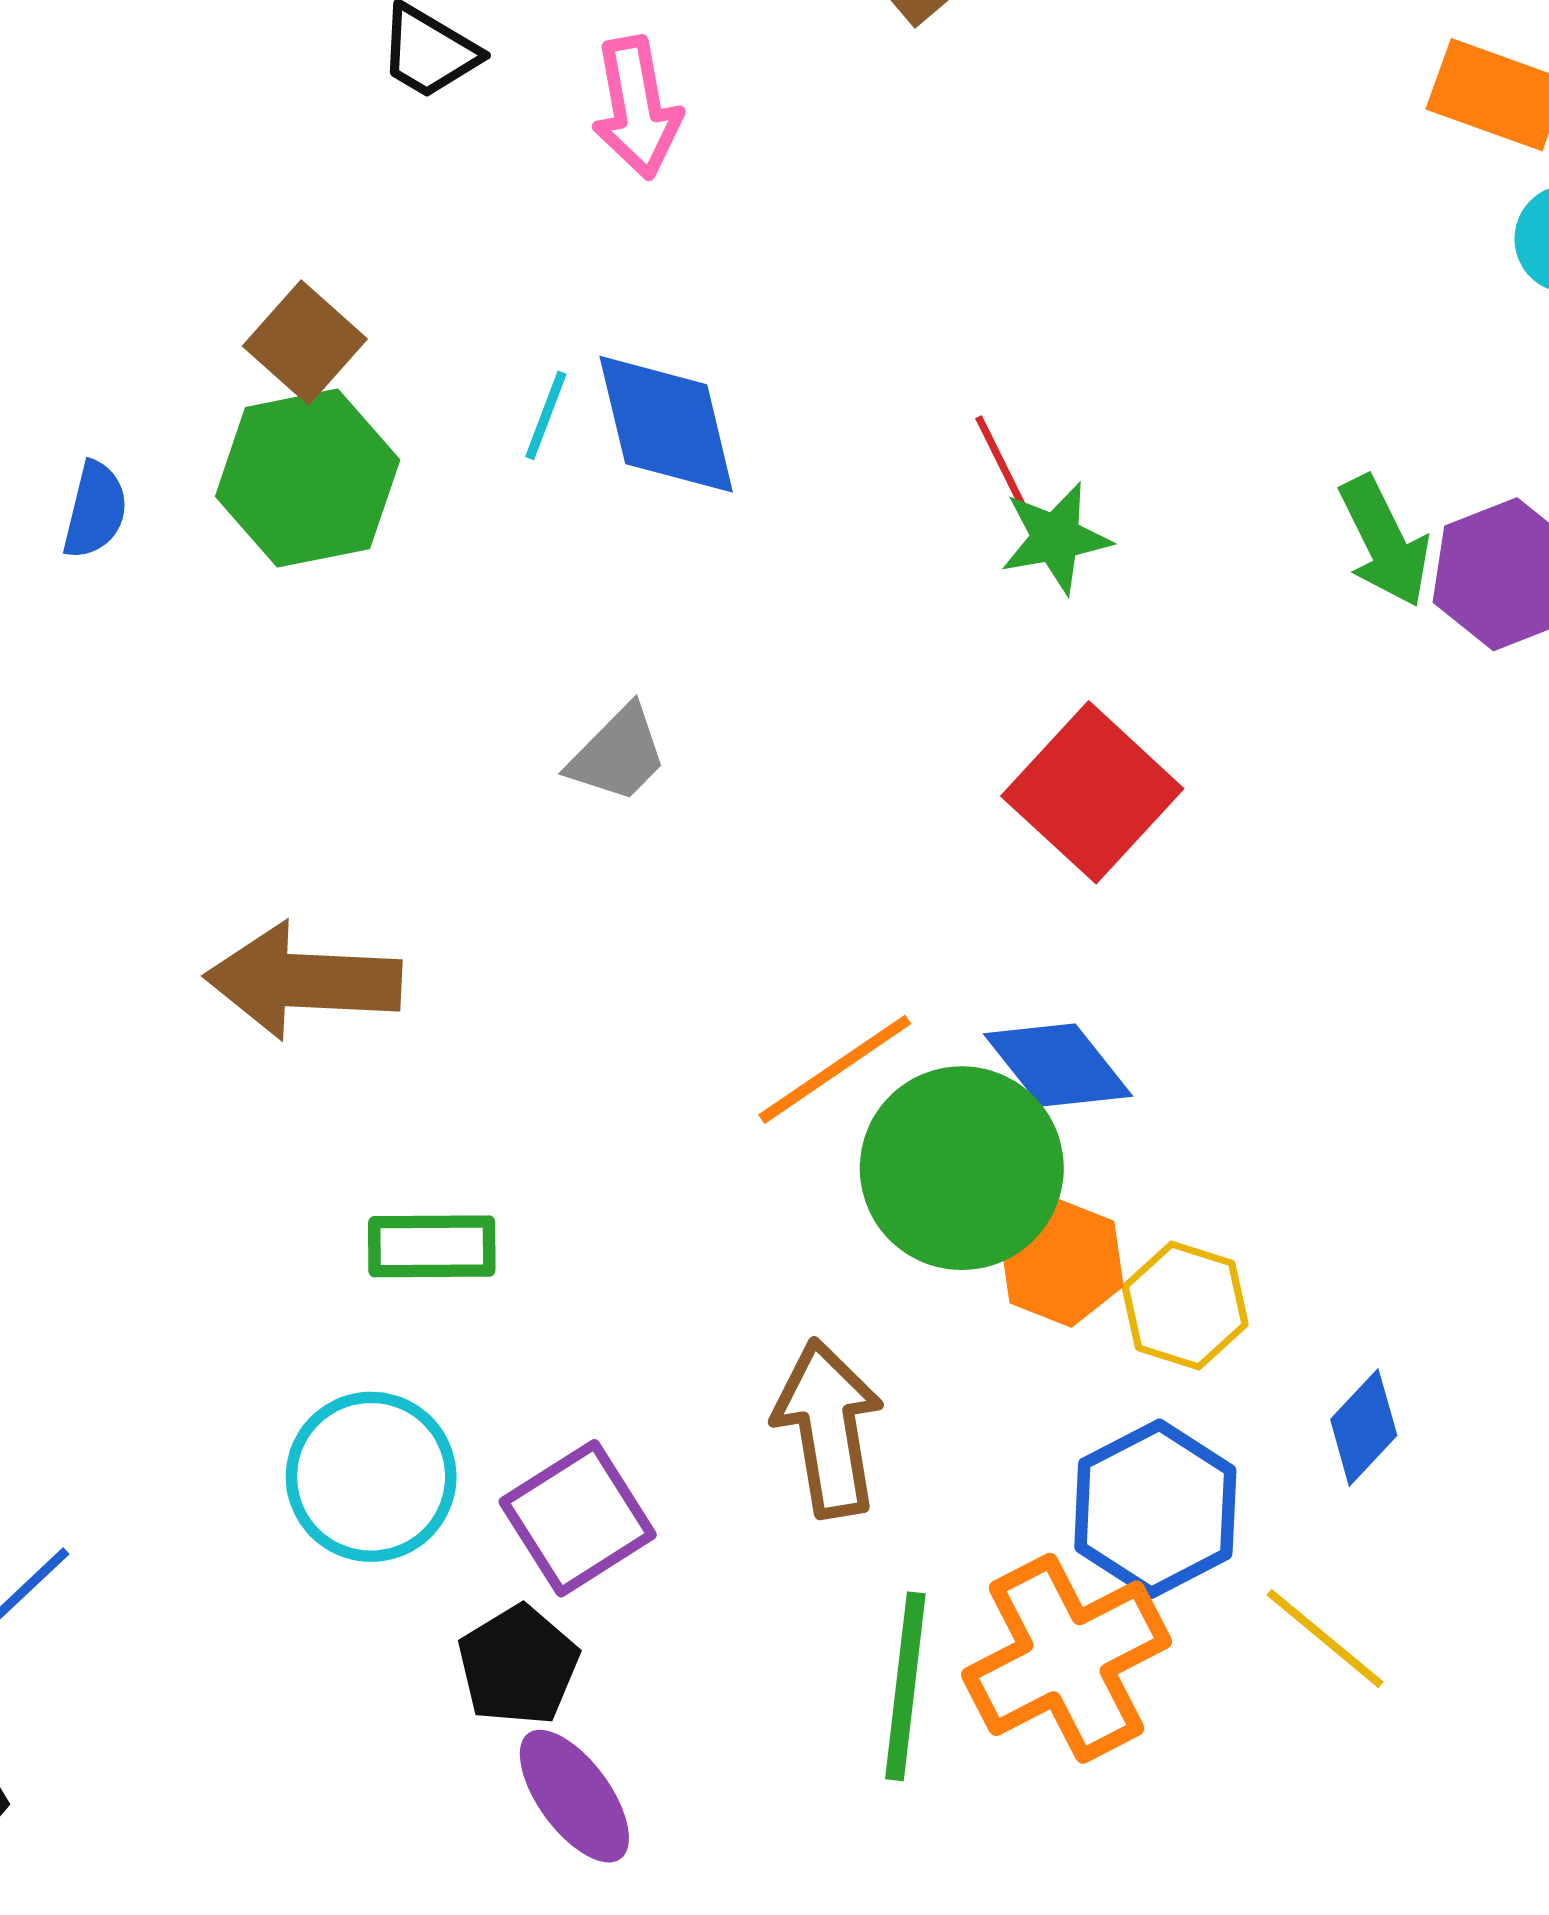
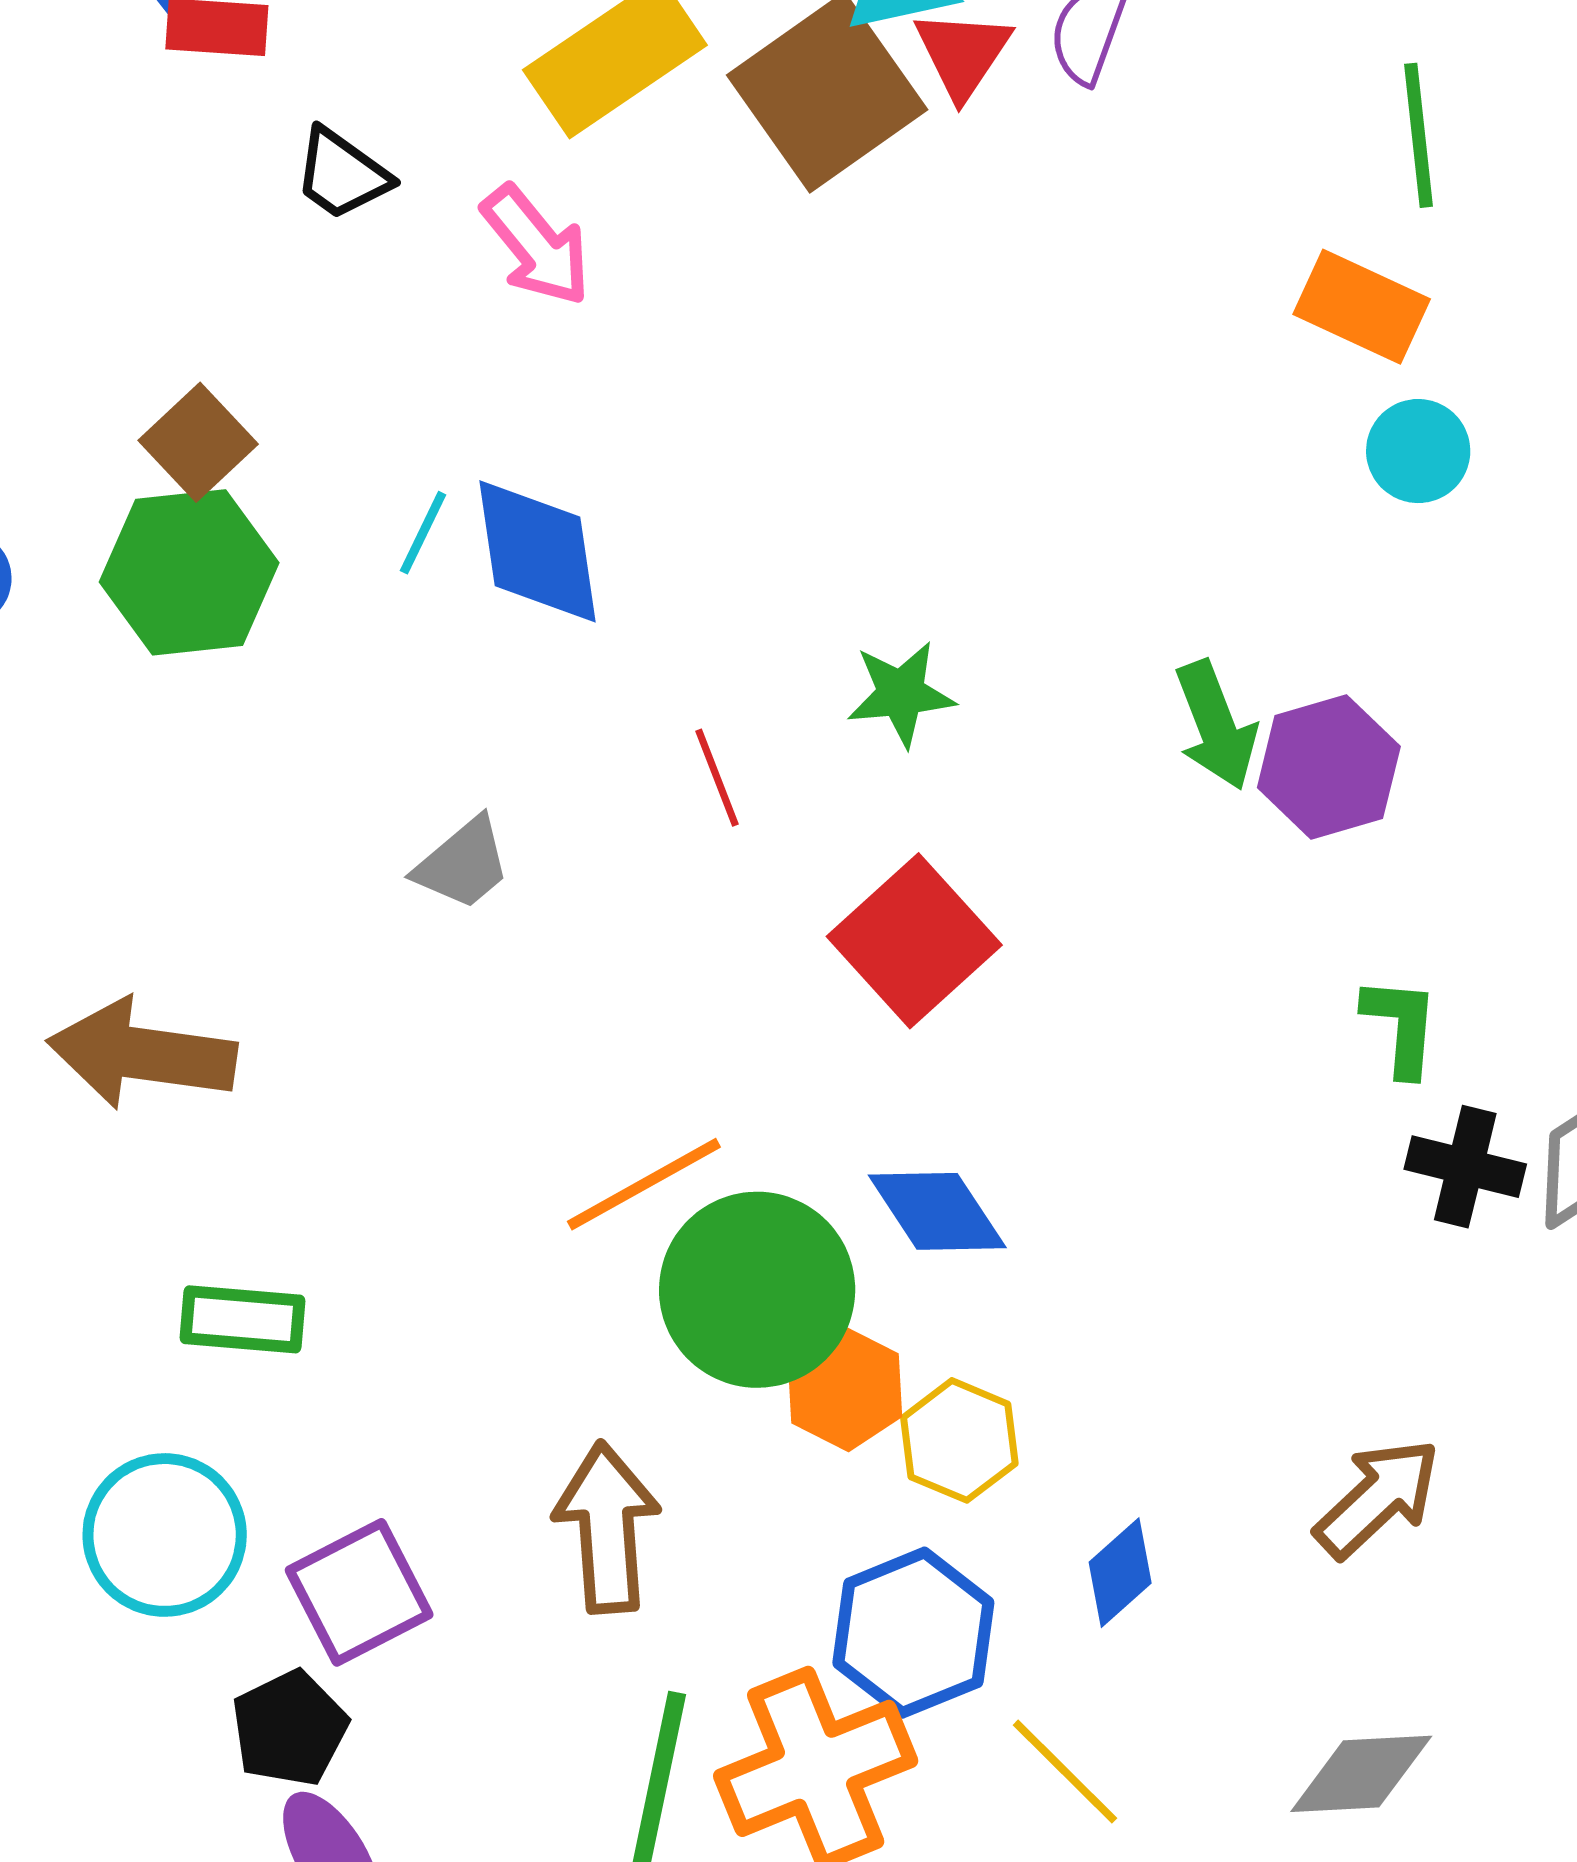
pink arrow: (637, 108) -> (536, 246), turned -34
red line: (1002, 465) -> (717, 778), moved
blue diamond: (1058, 1065) -> (937, 1211), moved

